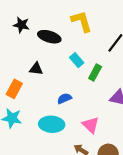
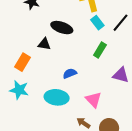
black ellipse: (49, 37) -> (62, 28), moved
cyan rectangle: (77, 60) -> (97, 23), moved

